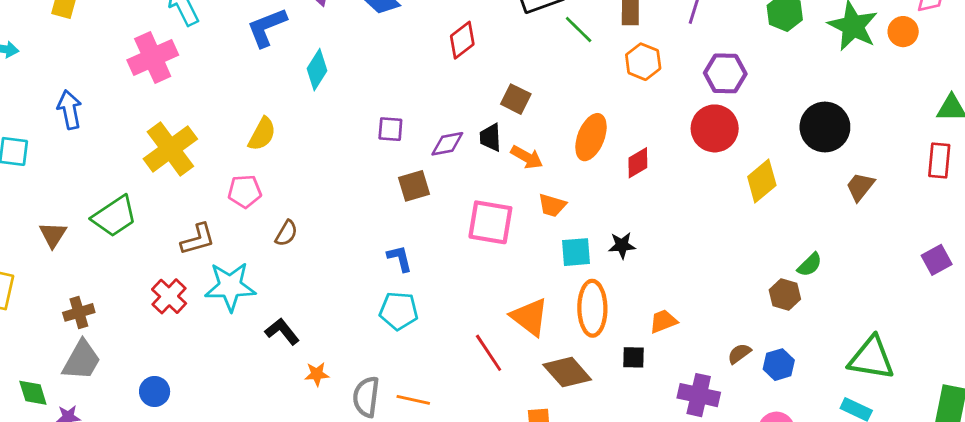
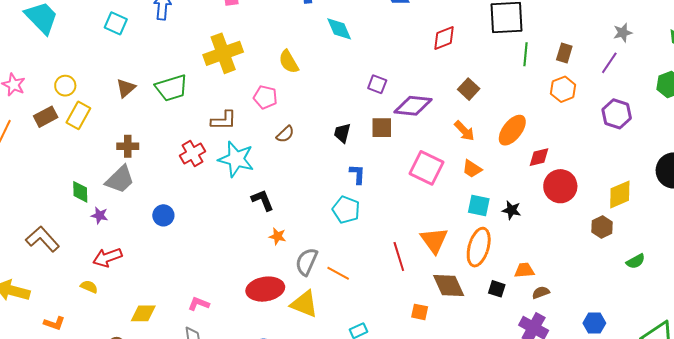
green line: (579, 29) -> (525, 54), turned 35
cyan diamond: (317, 70) -> (339, 29), turned -72
red circle: (715, 128) -> (560, 186), moved
yellow semicircle: (262, 134) -> (289, 62), turned 105
black trapezoid: (490, 137) -> (342, 133), moved
purple diamond: (447, 144) -> (413, 106), size x1.5
brown hexagon: (785, 294) -> (602, 227), moved
brown semicircle: (739, 354) -> (541, 292), moved

